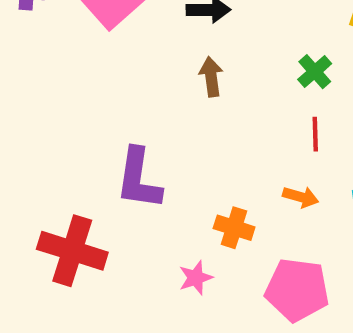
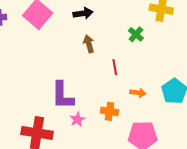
red line: (315, 134) -> (115, 67), moved
pink star: (196, 278) -> (77, 119), moved

